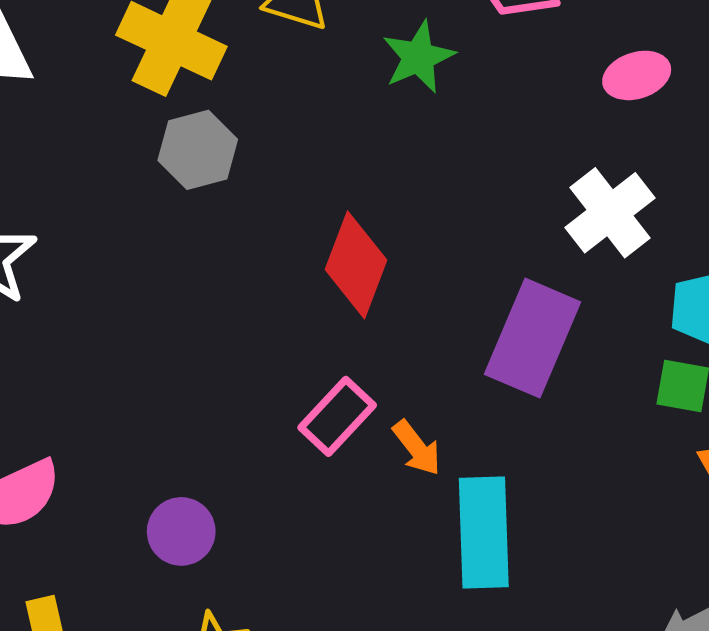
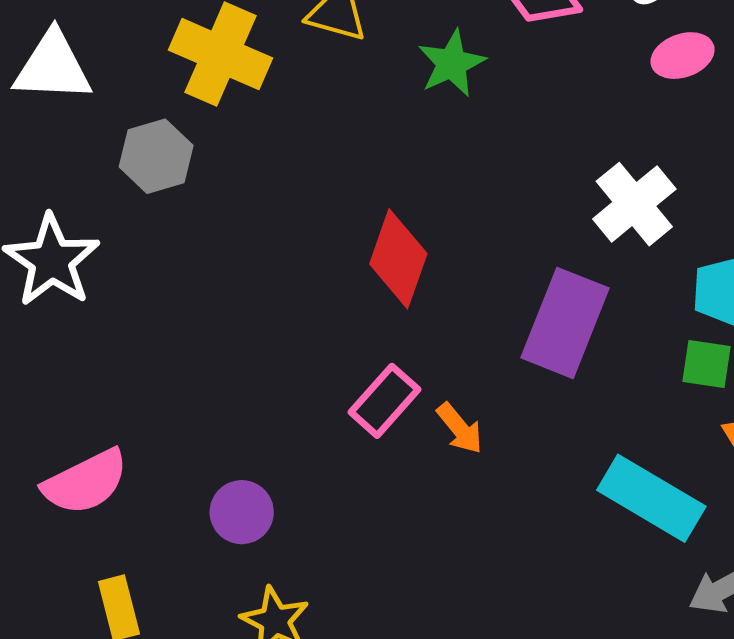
pink ellipse: (637, 75) -> (683, 56), moved
gray hexagon: (198, 150) -> (156, 156), moved
cyan rectangle: (484, 532) -> (651, 498), moved, turned -56

